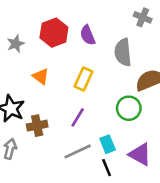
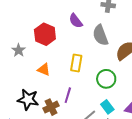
purple semicircle: (88, 35) -> (76, 21), moved
green circle: (129, 108) -> (106, 79), moved
purple line: (78, 117) -> (68, 95), moved

